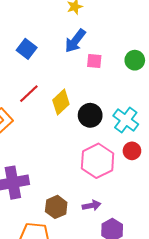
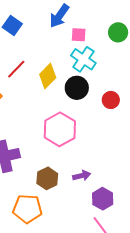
cyan cross: (126, 120) -> (83, 59), moved
red circle: (132, 151) -> (111, 100), moved
pink hexagon: (98, 161) -> (60, 129), moved

